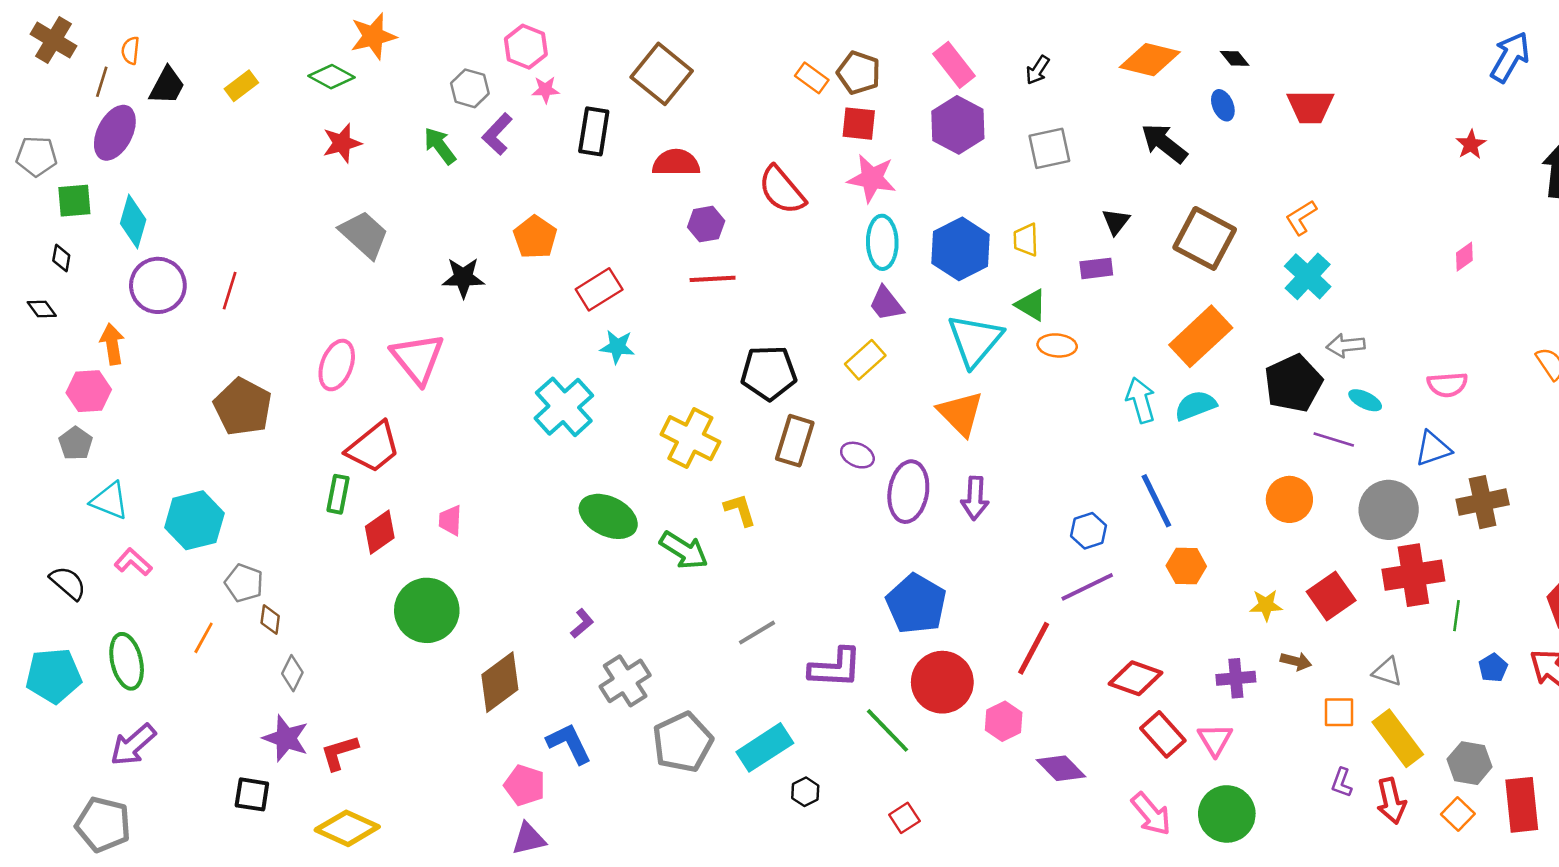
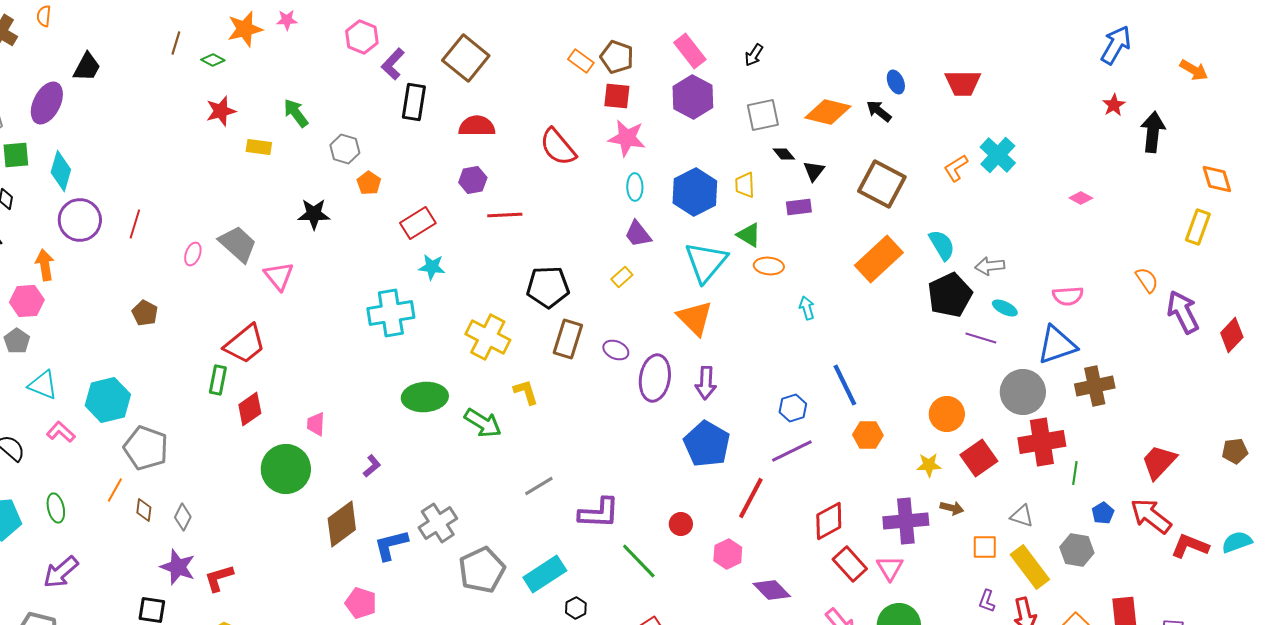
orange semicircle: (131, 50) -> (44, 16), moved
black diamond: (1235, 58) -> (784, 154), moved
orange diamond: (1150, 60) -> (828, 112), moved
green diamond: (331, 77) -> (213, 60), size x0.7
brown line: (102, 82) -> (176, 43), moved
yellow rectangle: (241, 86) -> (259, 147), moved, turned 45
gray hexagon: (470, 88) -> (345, 149), moved
pink star: (546, 90) -> (287, 20), moved
purple L-shape: (497, 134) -> (393, 64), moved
black arrow: (1164, 143) -> (879, 111), moved, size x0.7
red star: (1471, 144) -> (1114, 105), moved
purple hexagon: (706, 224) -> (473, 180), moved
gray trapezoid: (364, 235) -> (238, 244), moved
orange pentagon: (535, 237) -> (369, 183), size x0.7
cyan ellipse: (882, 242) -> (635, 187), size x0.7
pink diamond: (1464, 257) -> (1081, 198), turned 65
cyan cross: (1308, 276) -> (998, 155), moved
pink triangle: (418, 358) -> (279, 276), size x0.7
yellow rectangle: (865, 360) -> (622, 277), size x0.7
pink ellipse: (337, 365) -> (193, 254), moved, size x0.6
cyan arrow: (1141, 400) -> (807, 308), moved, size x0.7
cyan semicircle: (1195, 405) -> (942, 245), moved, turned 80
brown pentagon: (243, 407) -> (145, 313), size x0.6
cyan cross: (564, 407) -> (391, 313), turned 33
blue triangle: (1433, 449) -> (1057, 345), size x1.4
orange circle: (1289, 499) -> (947, 414), moved
green ellipse: (608, 516) -> (425, 397), turned -30
pink trapezoid: (450, 520) -> (316, 424), moved
gray pentagon: (244, 583) -> (146, 448), size x1.5
blue pentagon: (916, 604) -> (707, 444), moved
brown diamond: (270, 620) -> (144, 510), moved
purple L-shape: (582, 623) -> (372, 466), moved
green ellipse: (127, 661) -> (56, 508), size x0.7
red diamond: (1135, 678) -> (829, 521), turned -48
purple cross: (1236, 678) -> (906, 521), size x1.5
red circle: (942, 682) -> (681, 524), size x0.5
blue L-shape: (569, 744) -> (391, 545), moved, turned -78
gray hexagon: (1470, 763) -> (1077, 550), moved

